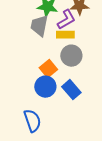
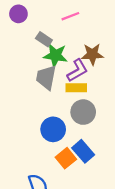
orange square: (48, 69) -> (66, 158), moved
blue circle: (45, 87) -> (53, 129), moved

